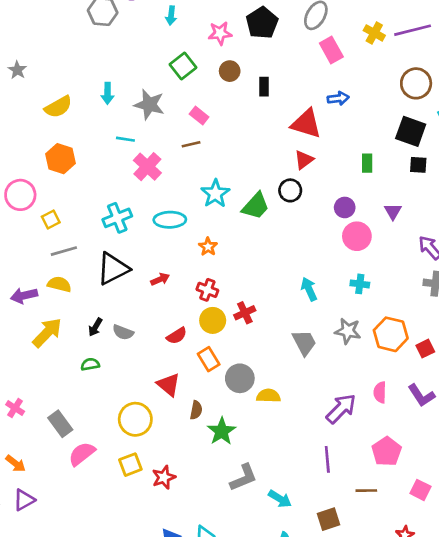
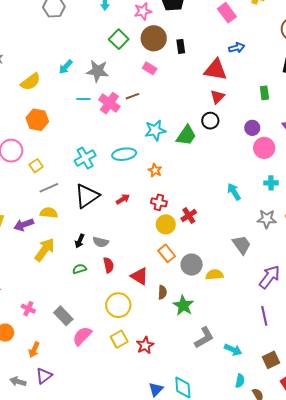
brown circle: (230, 71) -> (154, 38), size x1.6
cyan arrow: (107, 93) -> (66, 67), turned 49
pink rectangle: (199, 116) -> (150, 68), moved
pink cross: (147, 167) -> (109, 103), moved
cyan star: (215, 194) -> (155, 130), turned 30
red semicircle: (177, 336) -> (109, 265), moved, turned -63
gray trapezoid: (304, 343) -> (242, 245), moved
orange arrow: (16, 464) -> (34, 350), turned 84

